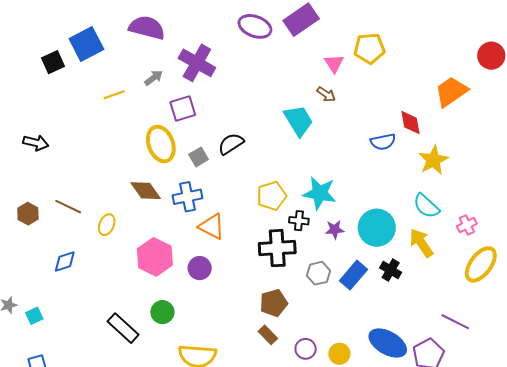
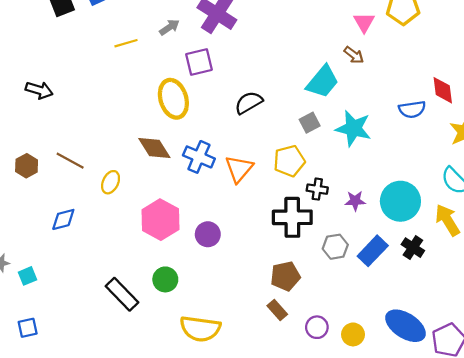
cyan trapezoid: (299, 121) -> (323, 82), turned 68
gray square: (199, 157) -> (310, 123), moved
cyan star: (320, 193) -> (353, 128), moved
blue cross: (187, 197) -> (199, 157), turned 32
orange triangle: (212, 226) -> (239, 169), moved, turned 40

